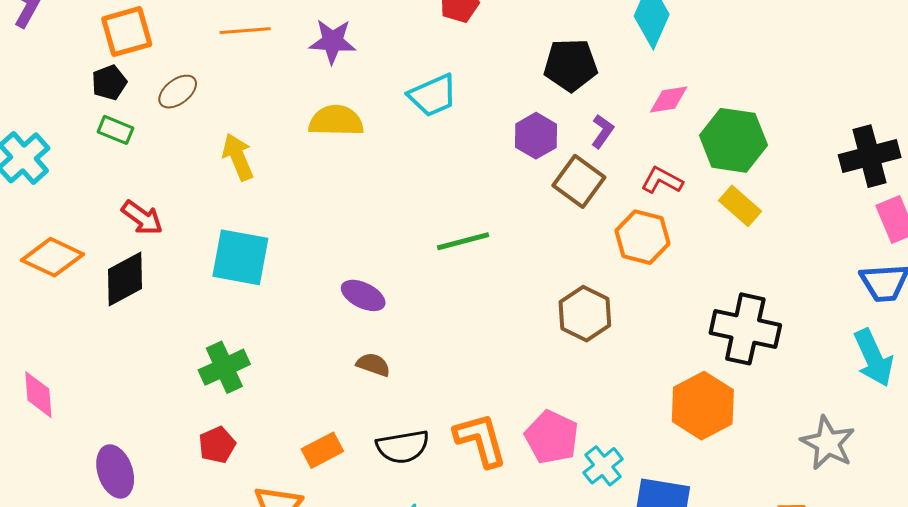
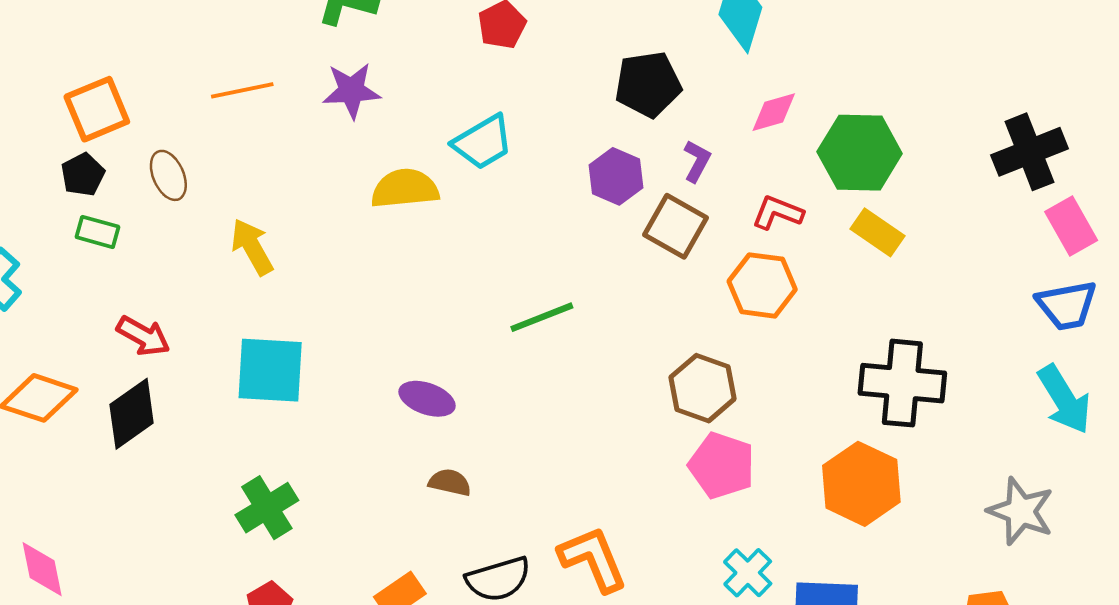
brown ellipse: (178, 92) -> (168, 175), turned -69
yellow semicircle: (336, 121) -> (405, 189), moved
pink pentagon: (552, 437) -> (722, 465), moved

